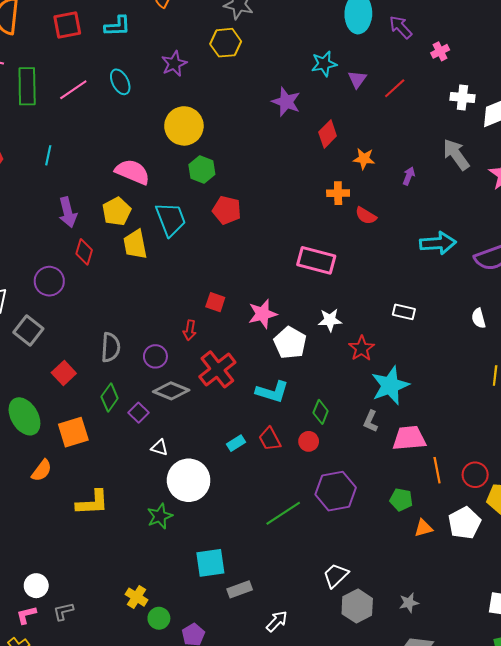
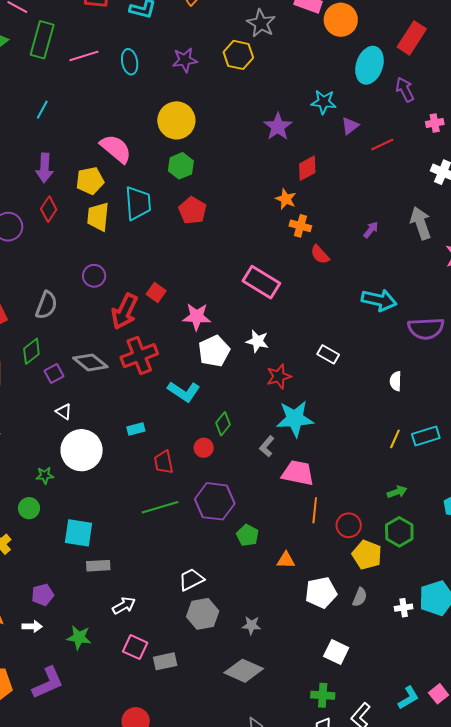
orange star: (364, 159) -> (286, 199), moved
red arrow: (190, 330) -> (124, 311), size x1.8
purple circle: (155, 356) -> (94, 276), moved
red trapezoid: (270, 439) -> (164, 462), moved
green pentagon: (401, 500) -> (248, 535), moved
green star: (160, 516) -> (45, 475), size x0.7
white pentagon: (464, 523) -> (321, 593), moved
green circle: (159, 618) -> (29, 508), moved

